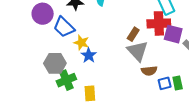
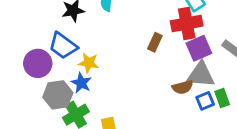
purple circle: (43, 14) -> (38, 63), moved
purple square: (173, 34) -> (199, 48), moved, turned -30
gray triangle: (138, 51) -> (201, 75), moved, turned -35
blue star: (89, 55) -> (81, 83), moved

